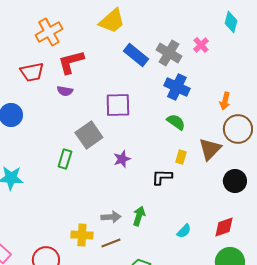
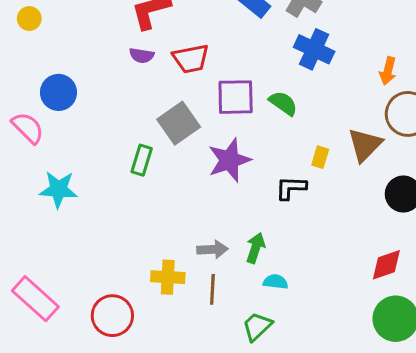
red trapezoid: (32, 72) -> (191, 59), moved
purple square: (118, 105) -> (236, 97), moved
green semicircle: (176, 122) -> (283, 103), moved
purple star: (122, 159) -> (229, 160), size x1.6
cyan semicircle: (184, 231) -> (276, 282), moved, turned -126
brown line: (111, 243) -> (212, 289), turned -66

